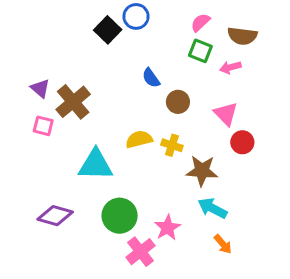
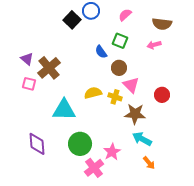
pink semicircle: (200, 22) -> (125, 15), moved
green square: (200, 51) -> (120, 41), moved
pink triangle: (226, 114) -> (131, 85), moved
purple diamond: (55, 216) -> (37, 144), turned 70

